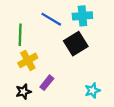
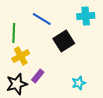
cyan cross: (82, 16) -> (86, 16), moved
black star: (23, 92) -> (17, 84), size x1.5

